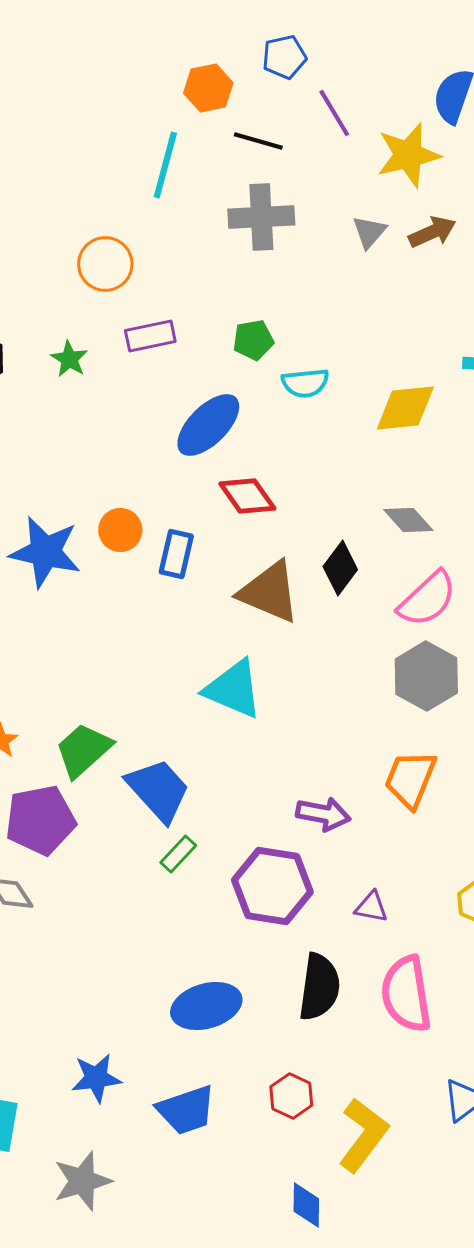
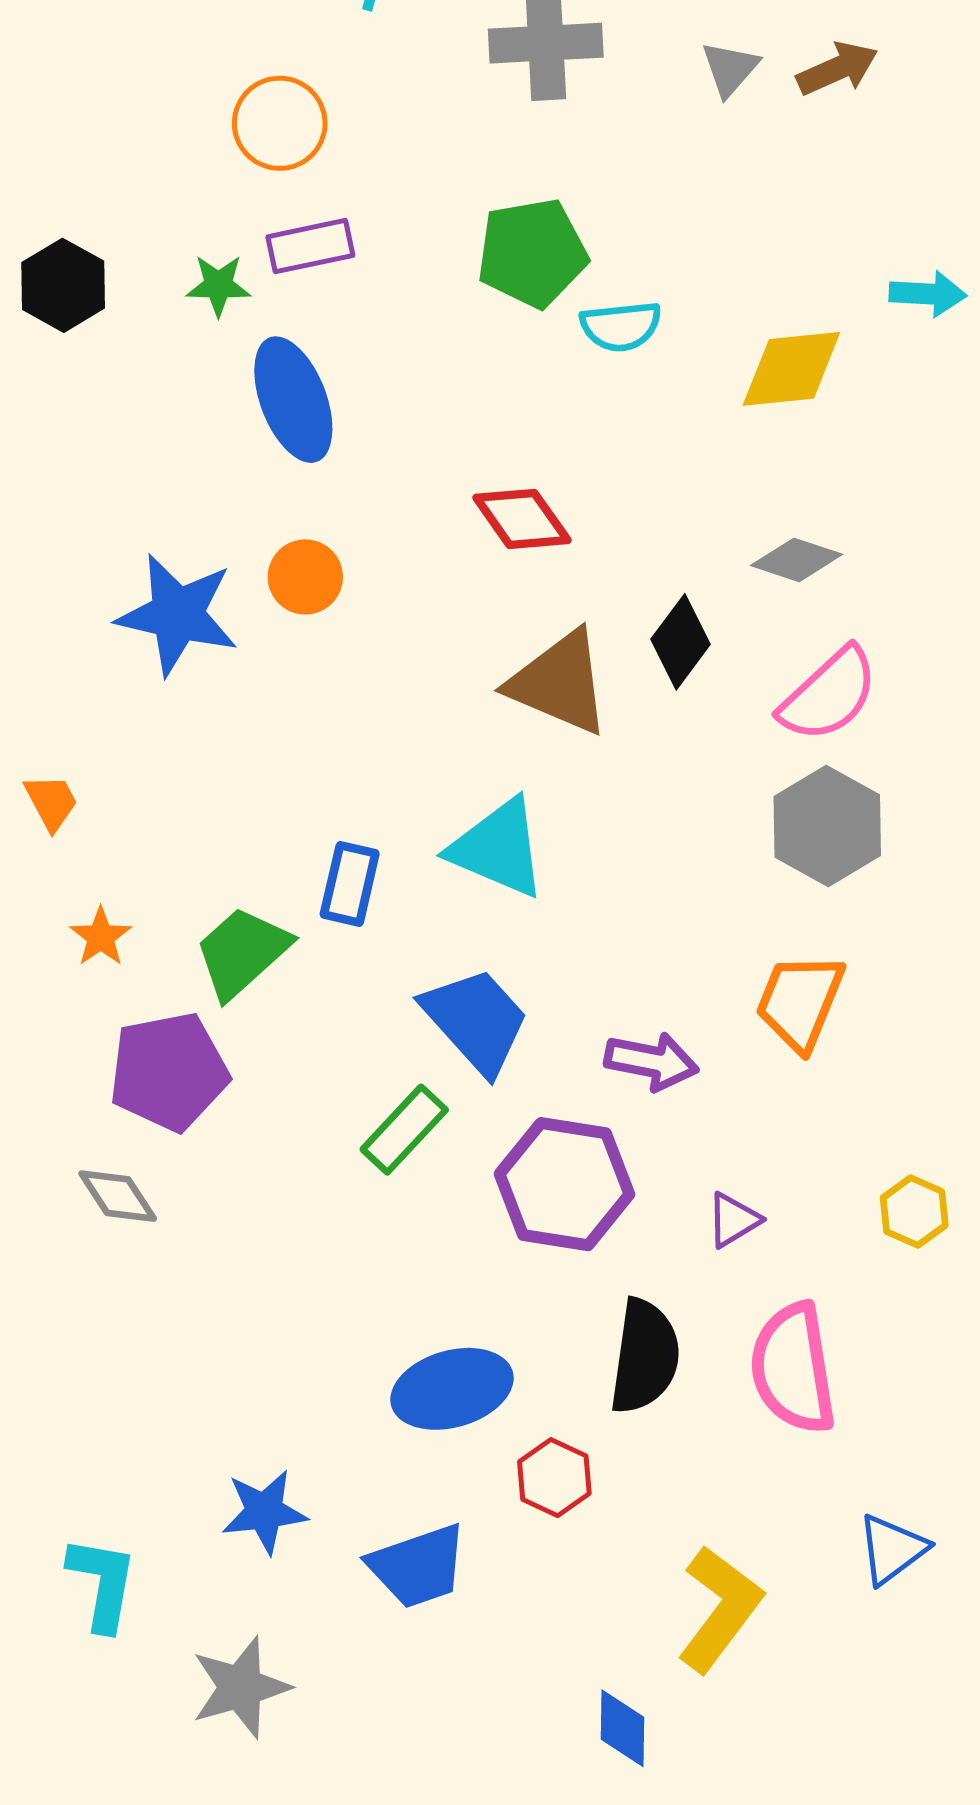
purple rectangle: (150, 336) -> (310, 246), moved
green pentagon: (253, 340) -> (532, 253), size x1.6
green star: (69, 359) -> (218, 285), turned -30
blue ellipse: (208, 425) -> (293, 400), moved, turned -66
gray diamond: (408, 520) -> (797, 560), turned -30
blue rectangle: (176, 554) -> (350, 884), moved
blue trapezoid: (158, 790) -> (476, 1020), moved
green rectangle: (178, 854) -> (404, 1130), size x1.4
purple triangle: (371, 907) -> (733, 1220), turned -42
red hexagon: (291, 1096) -> (554, 1478), moved

